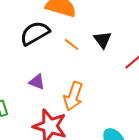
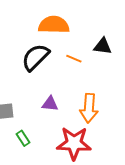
black triangle: (103, 40) -> (103, 46), turned -30

